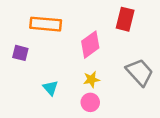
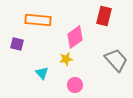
yellow star: (91, 79) -> (66, 59), moved

